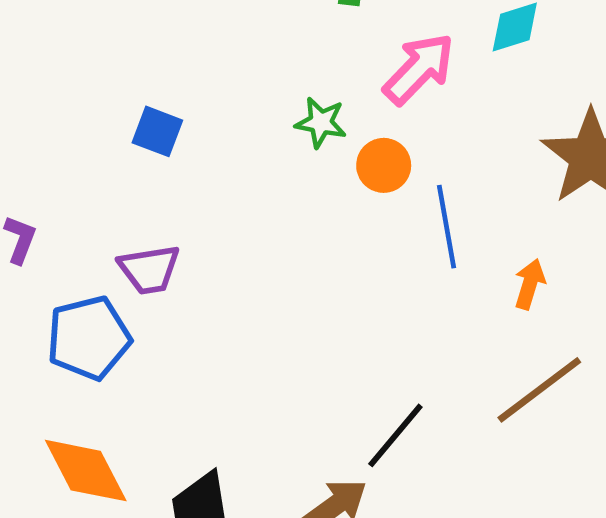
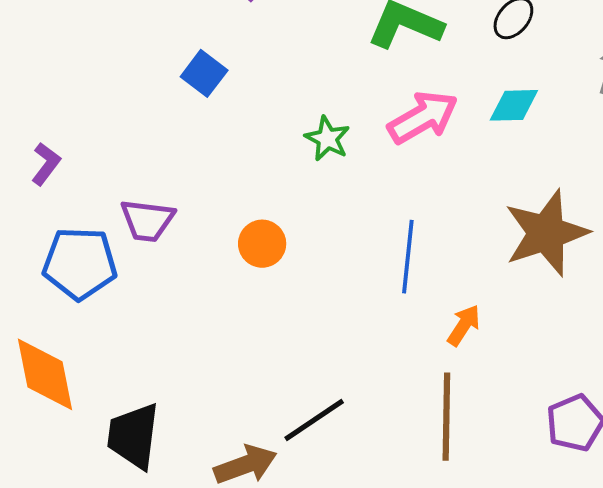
blue square: (157, 131) -> (204, 73), moved
orange circle: (384, 165) -> (262, 244), moved
brown line: (539, 390) -> (446, 417), turned -68

